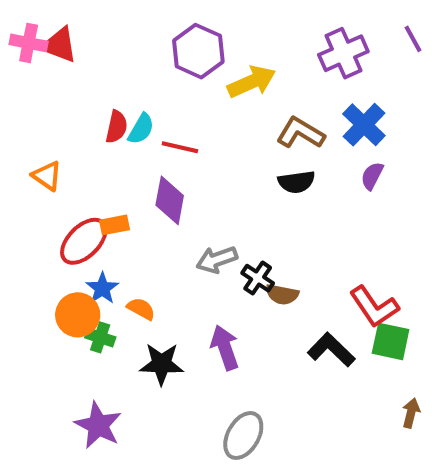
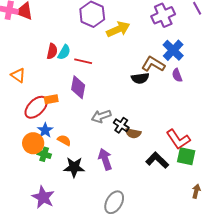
brown L-shape: (301, 133) -> (153, 64), moved
purple semicircle: (372, 176) -> (177, 75), turned -48

